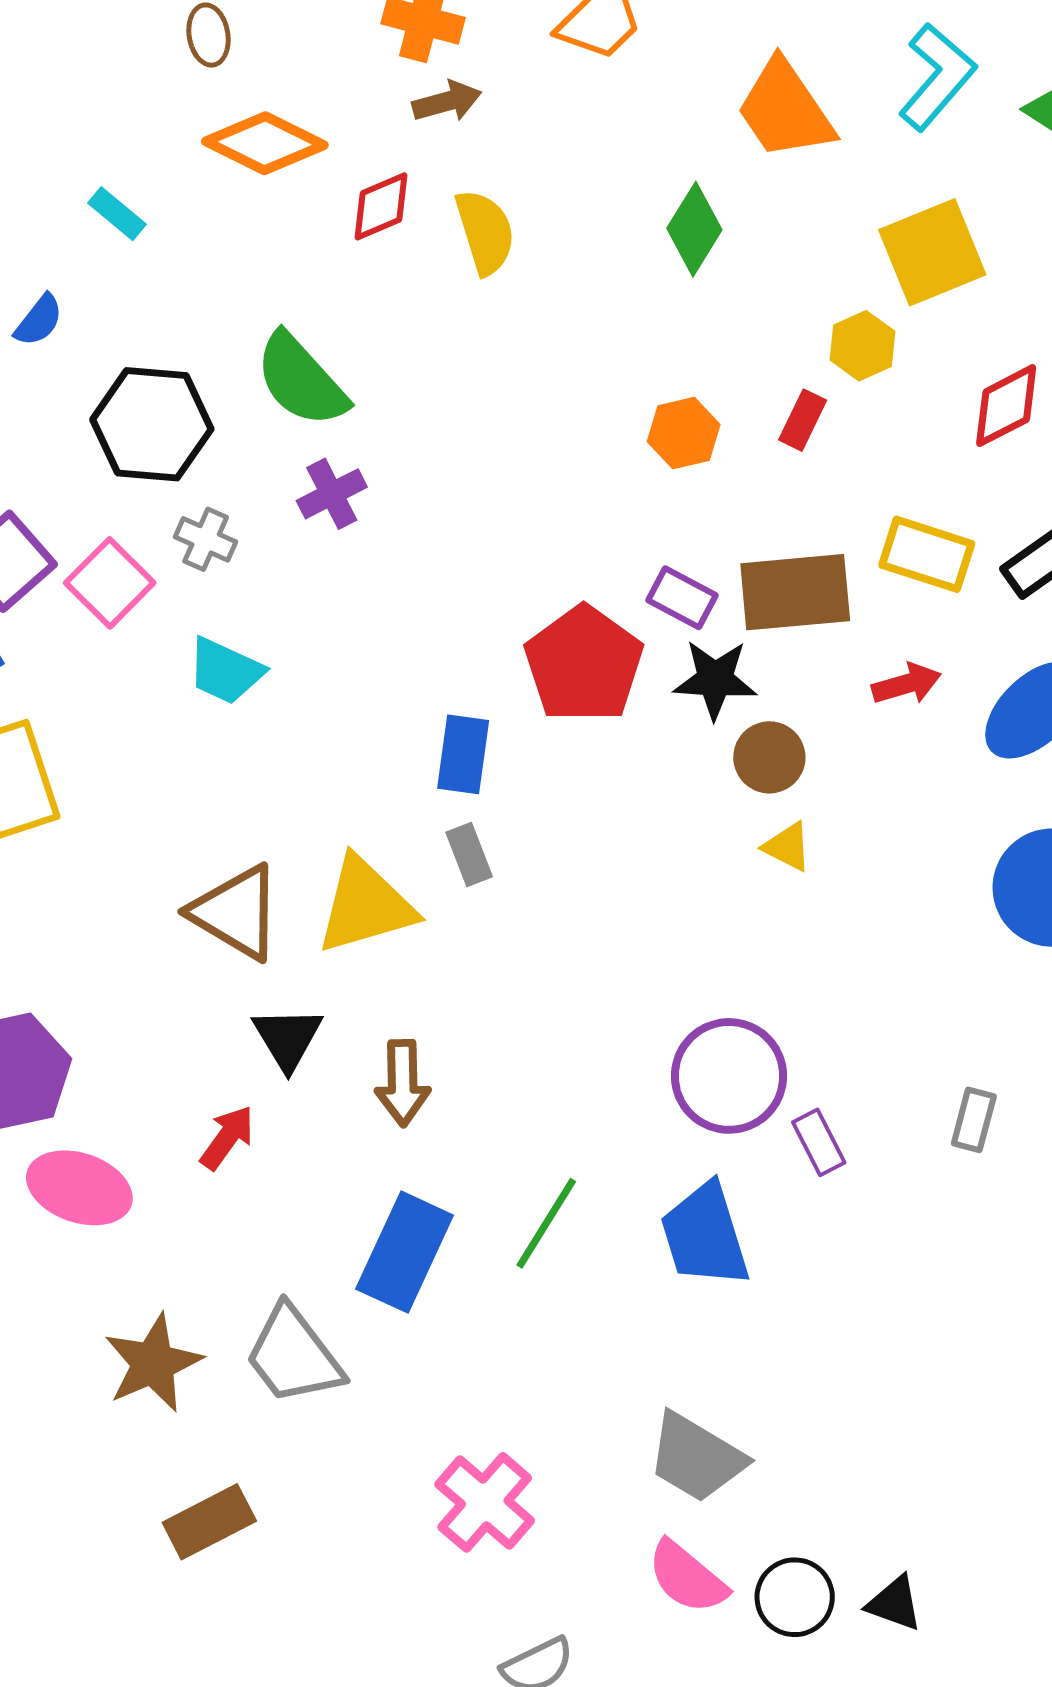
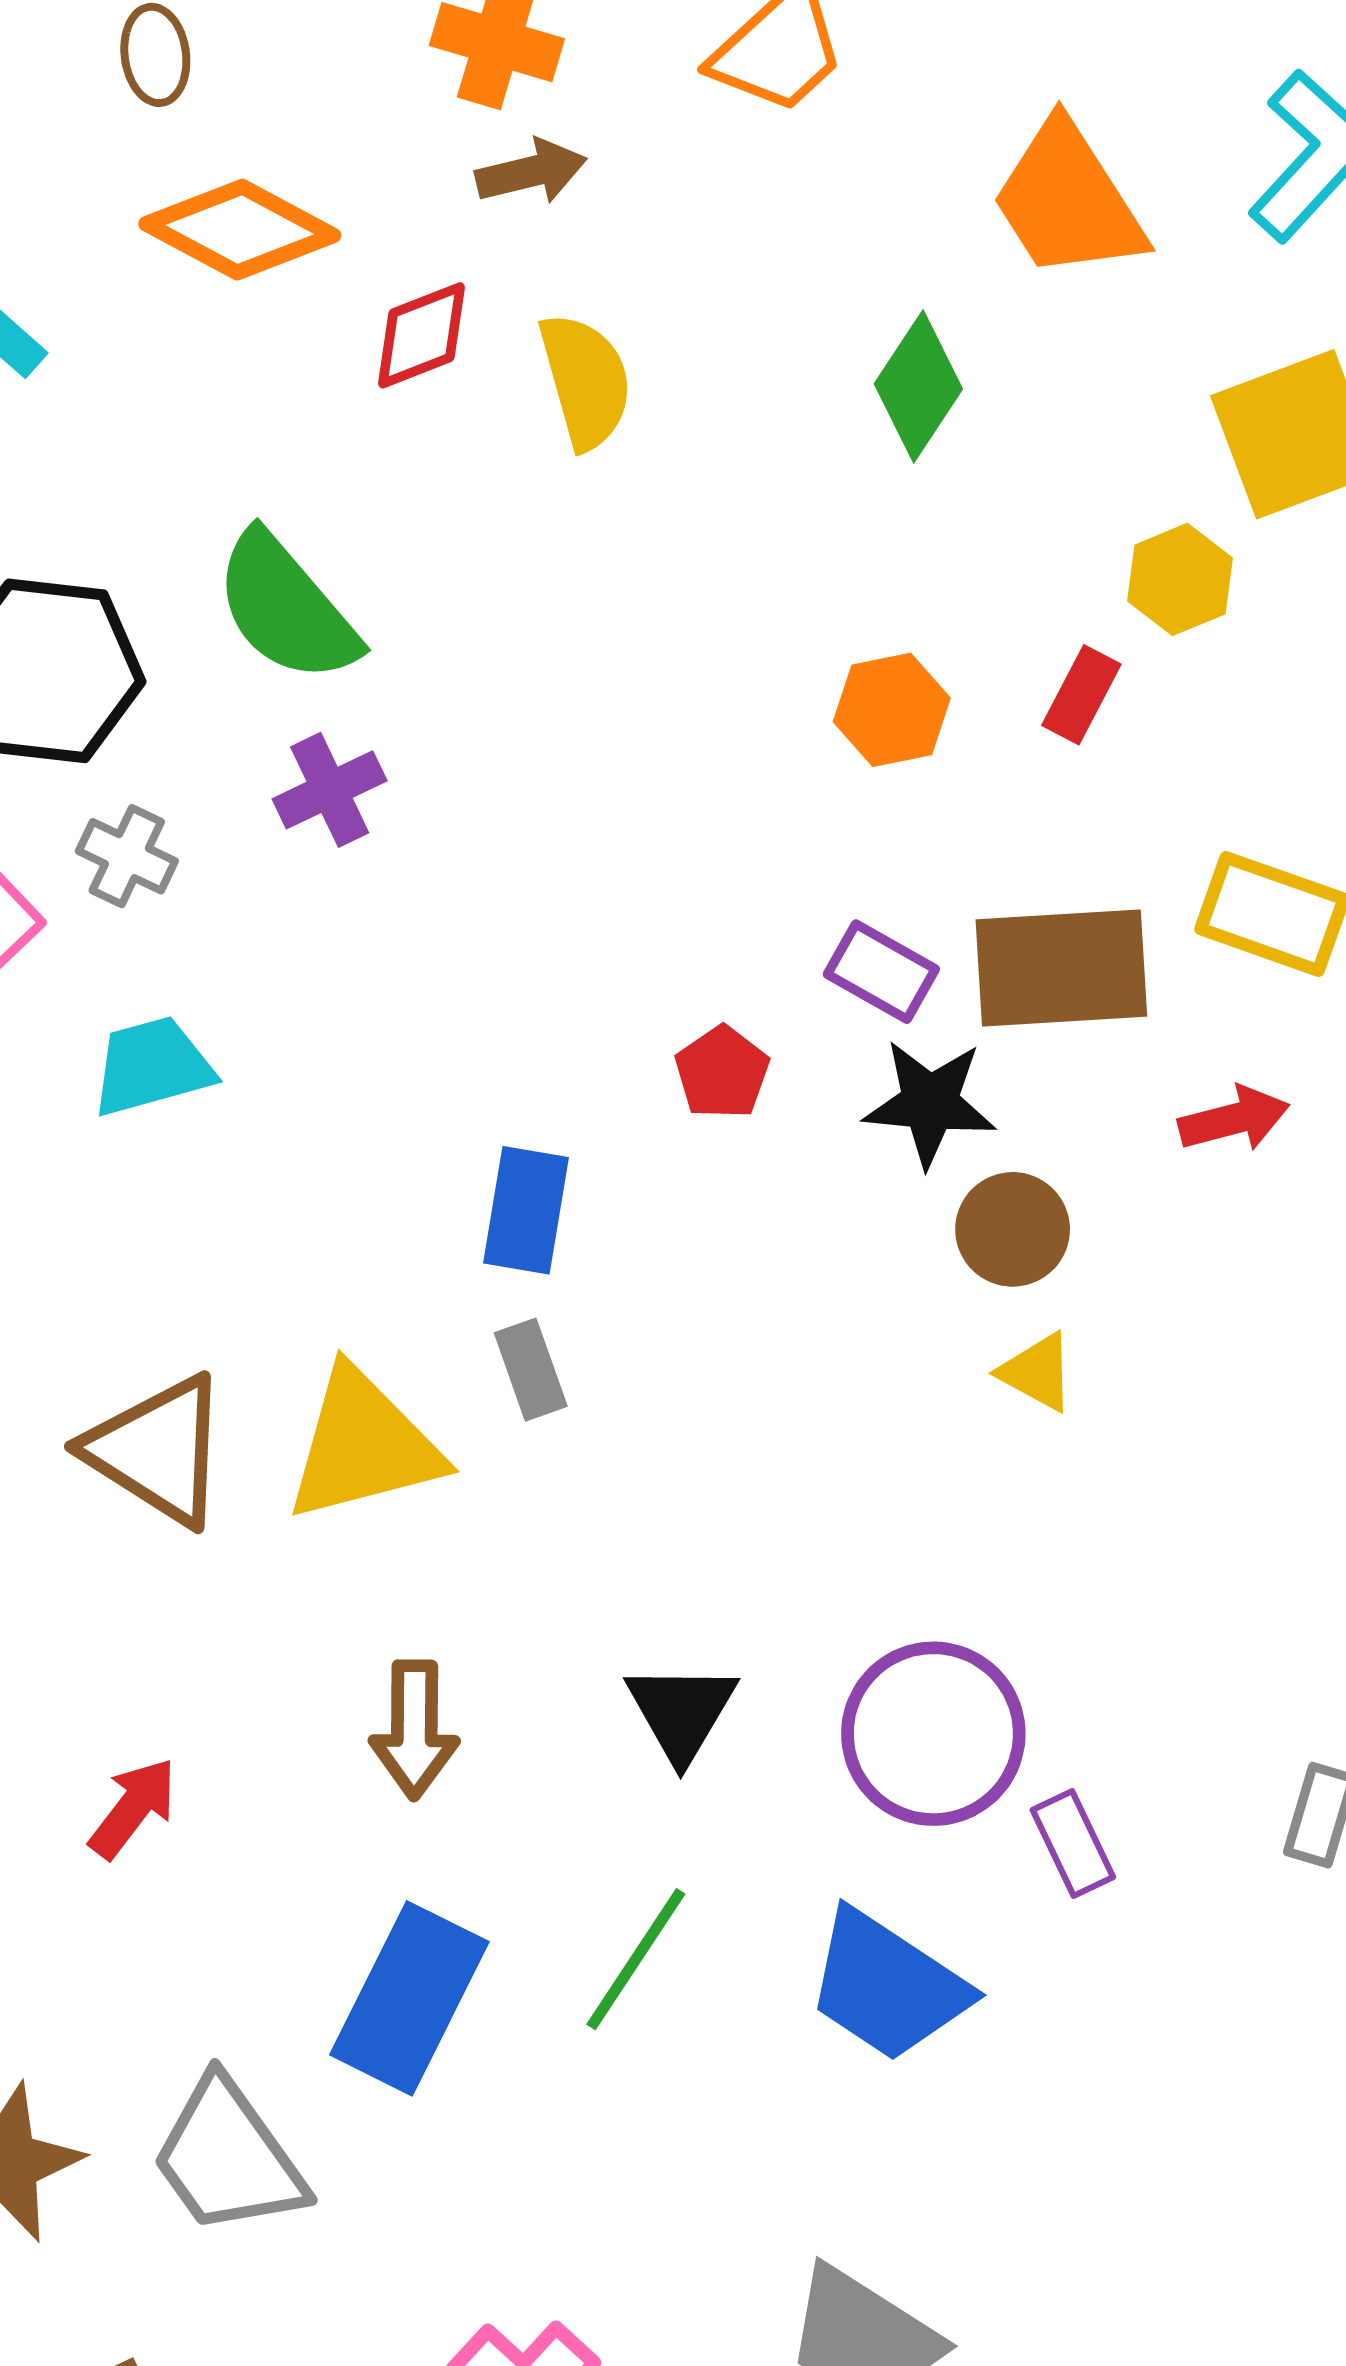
red pentagon: (584, 664) -> (722, 1072), size x0.5
cyan trapezoid: (225, 671) -> (152, 1066), turned 138
black triangle: (288, 1038) -> (681, 1712), moved
blue trapezoid: (705, 1235) -> (887, 1986), turned -41

